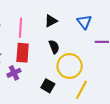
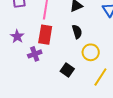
yellow circle: (70, 66) -> (91, 52), size x0.7

